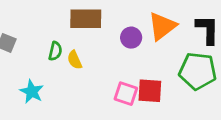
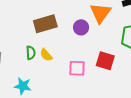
red square: (150, 91) -> (105, 61), turned 30
pink square: (126, 94) -> (77, 68), moved

